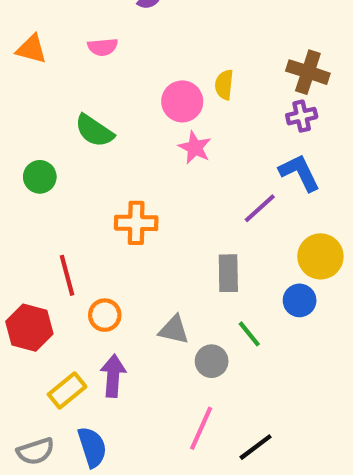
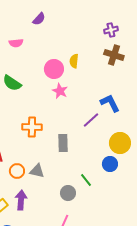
purple cross: (302, 116) -> (111, 30), moved
gray rectangle: (228, 273) -> (63, 143), moved
gray triangle: (174, 330) -> (37, 171), moved

